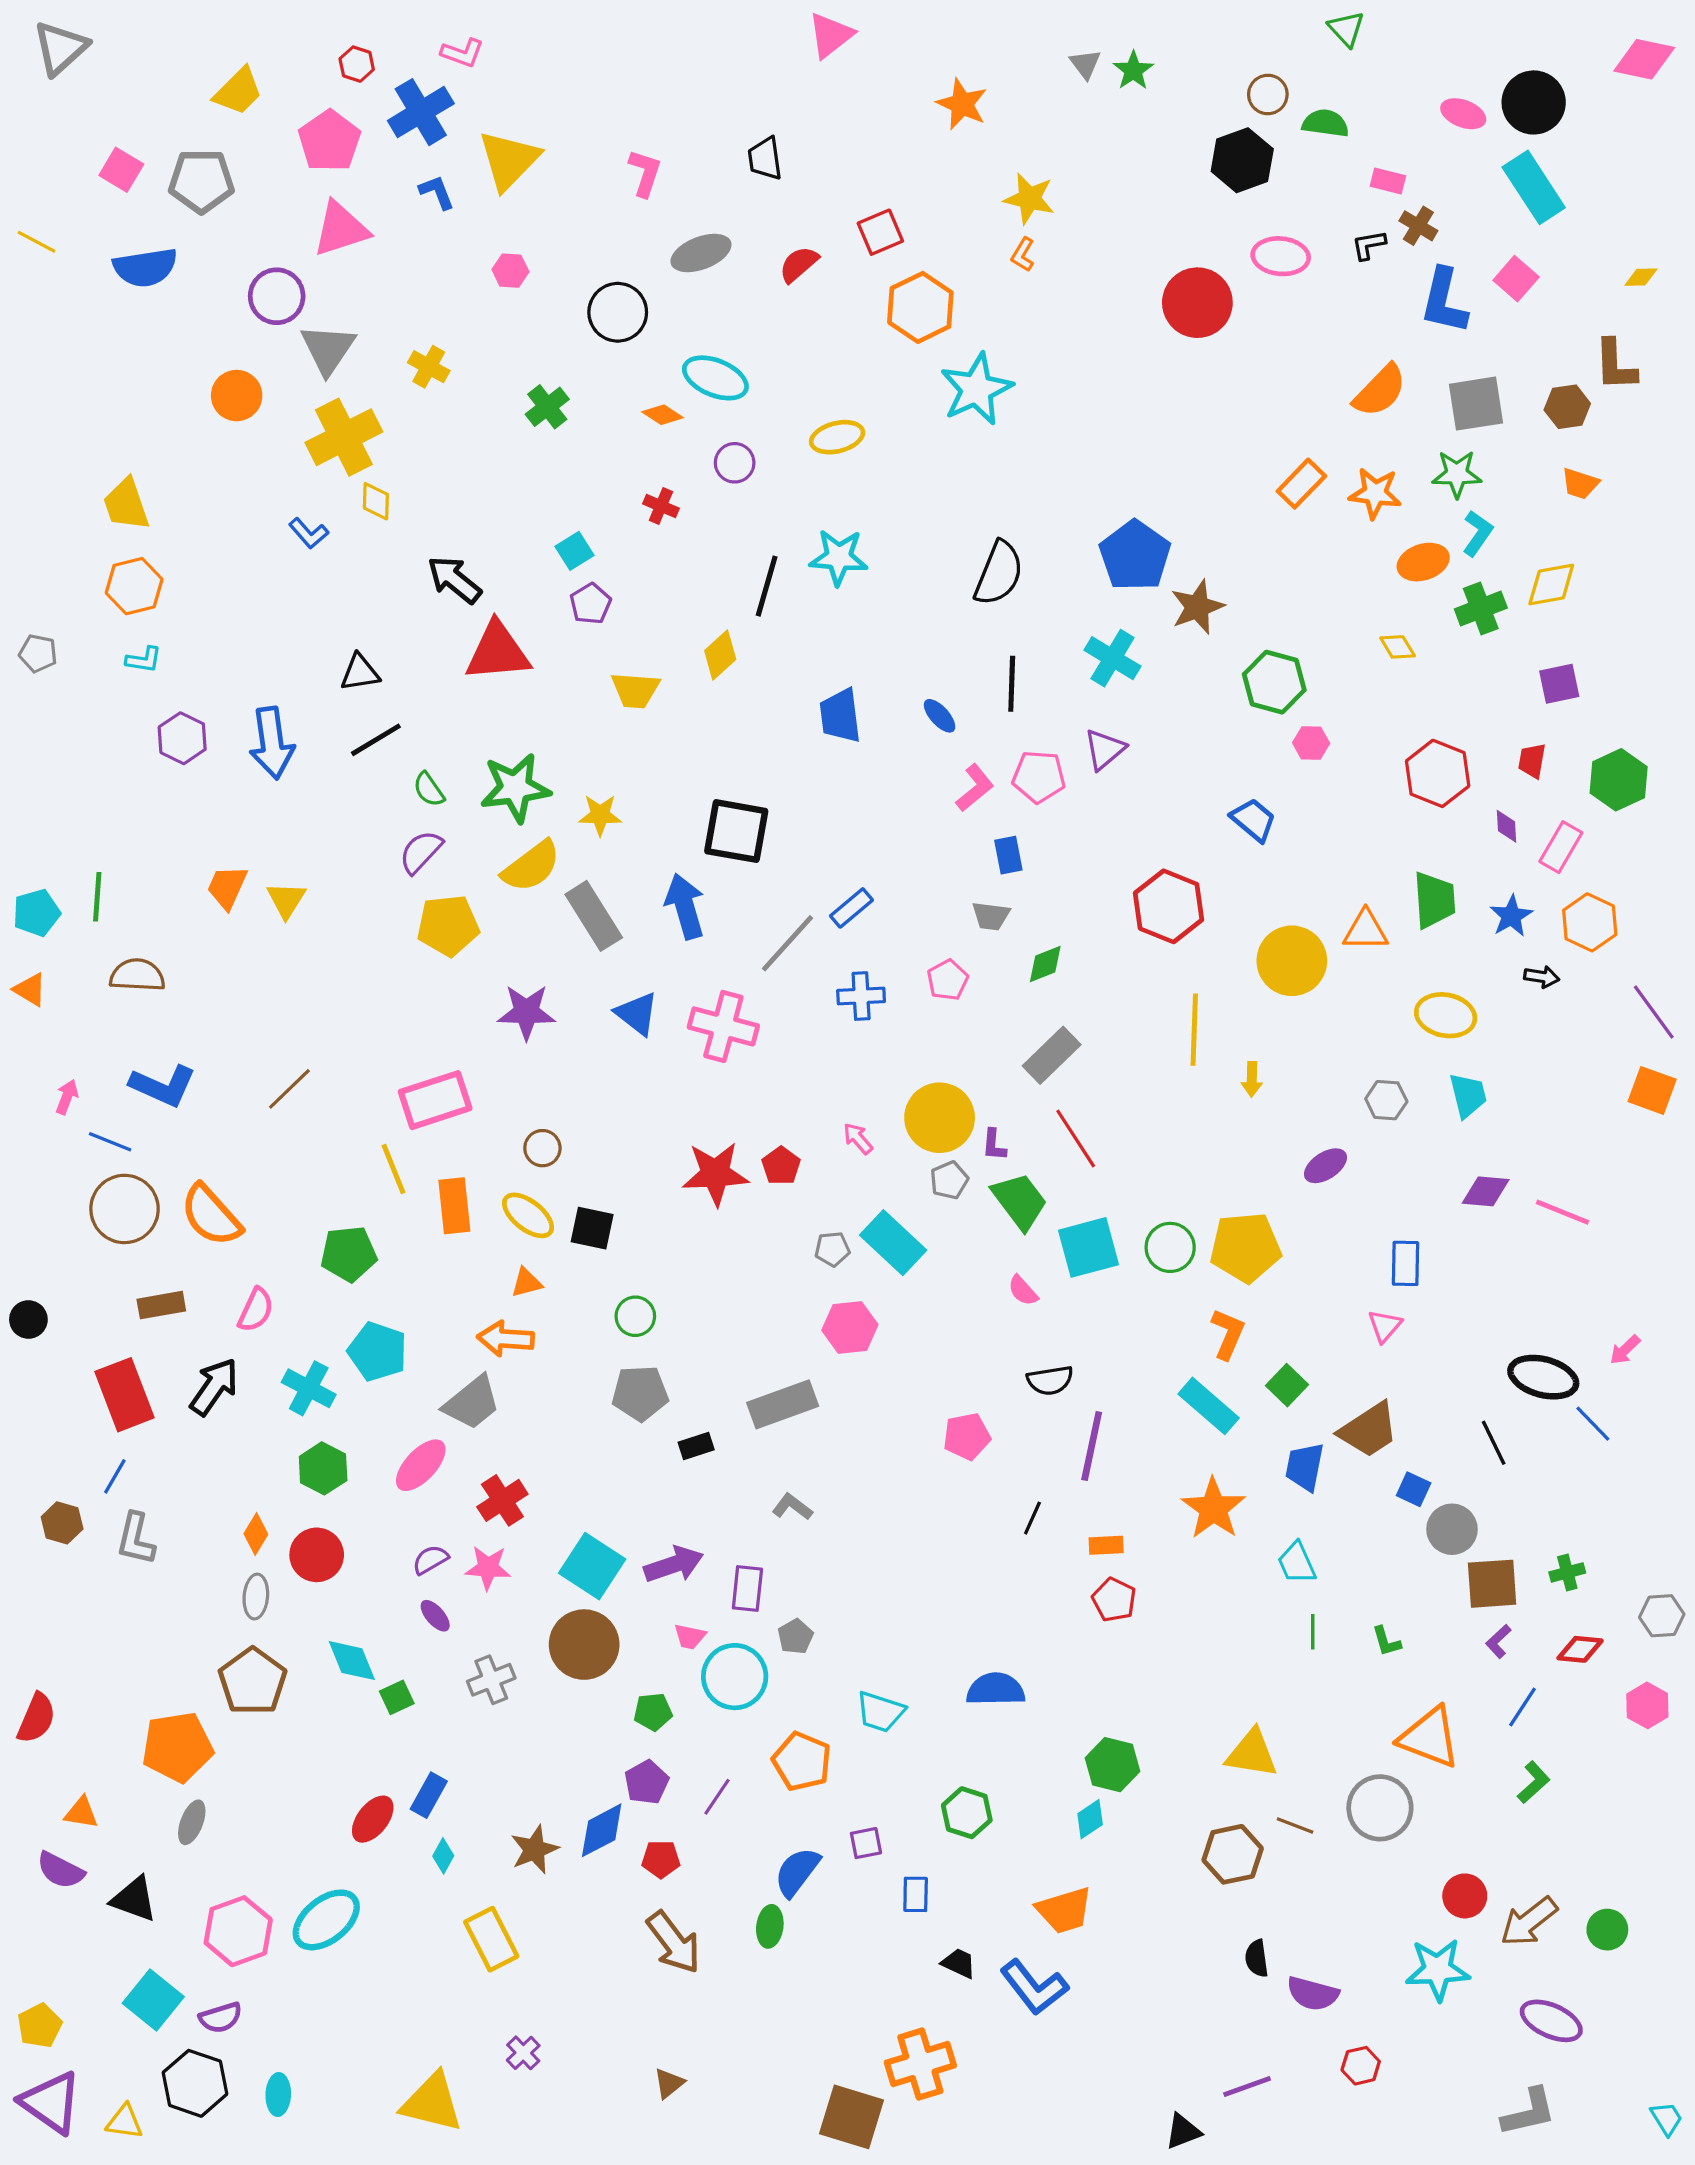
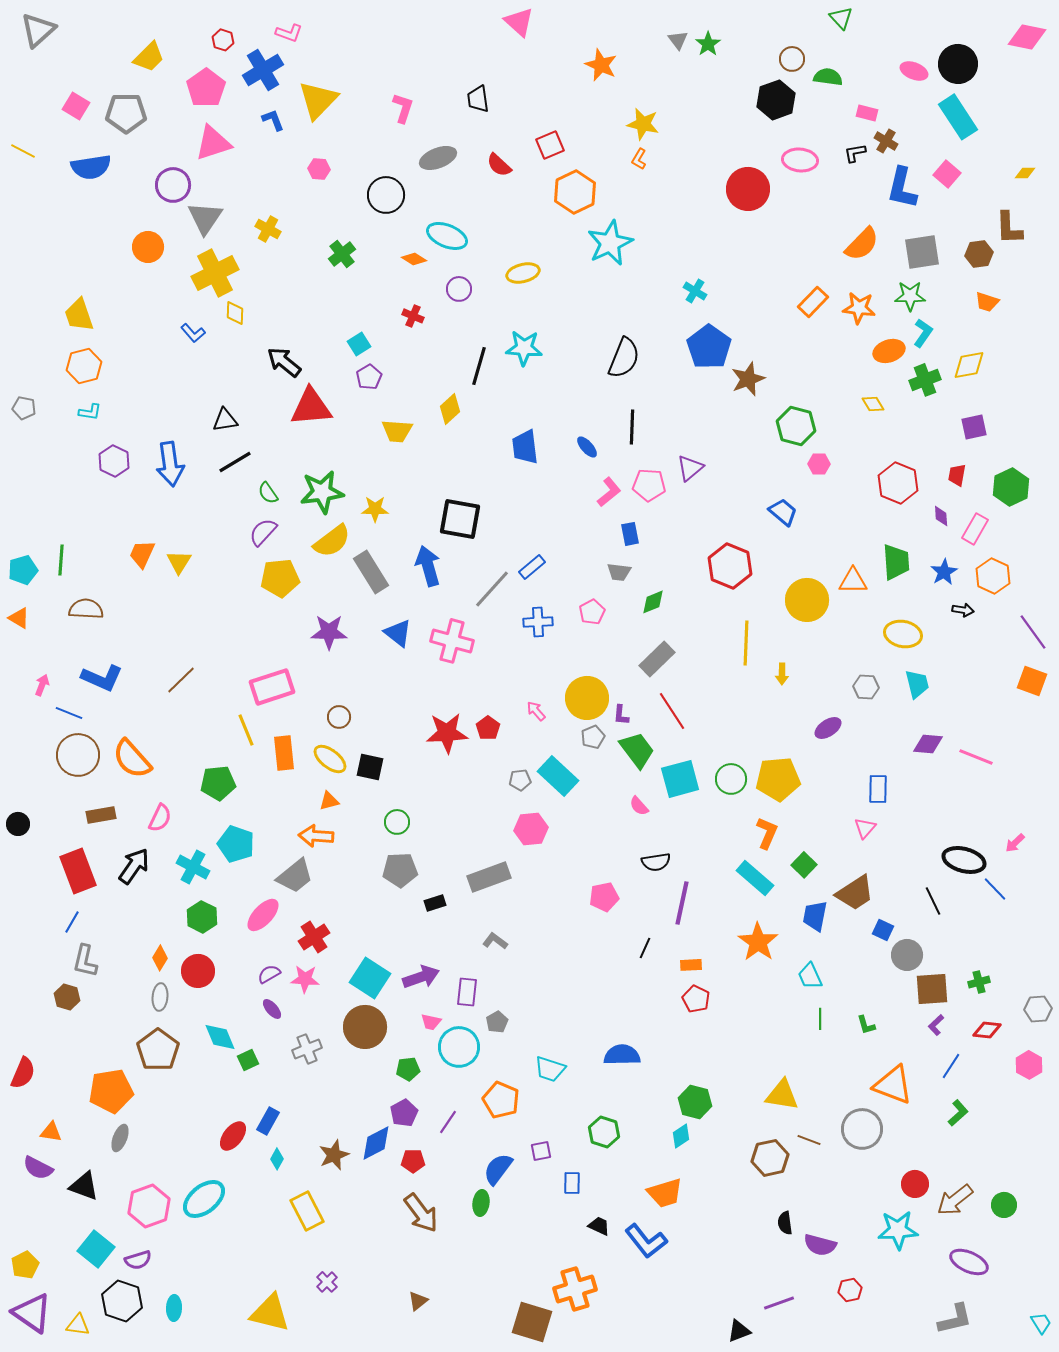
pink triangle: (831, 35) -> (519, 22), turned -40
red semicircle: (799, 264) -> (499, 165), turned -96
cyan cross: (1113, 658) -> (695, 291), moved, size x0.7
brown hexagon: (62, 1523) -> (67, 997), moved

